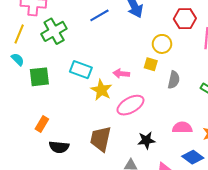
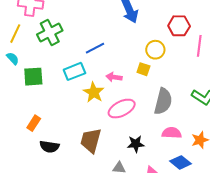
blue line: (99, 15) -> (95, 48), moved
cyan rectangle: (81, 70) -> (74, 71), turned -45
gray semicircle: (174, 80) -> (163, 101), moved, size x1.5

